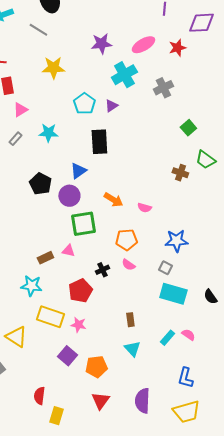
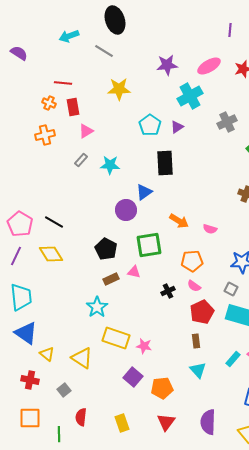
gray cross: (163, 88) -> (227, 122), moved
cyan star: (48, 133) -> (110, 165), moved
black pentagon: (40, 184) -> (106, 249), moved
purple circle: (69, 196) -> (126, 210), moved
cyan star: (31, 286) -> (97, 307), turned 30
red pentagon: (80, 291) -> (202, 312), moved
red semicircle: (39, 396) -> (81, 417), moved
yellow rectangle: (56, 416) -> (122, 423), moved, turned -36

